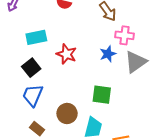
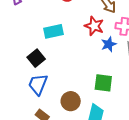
cyan rectangle: (36, 37) -> (54, 31), moved
red star: (66, 54) -> (94, 26), moved

